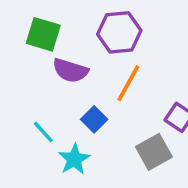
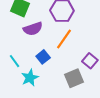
purple semicircle: (70, 70) -> (33, 29), turned -42

